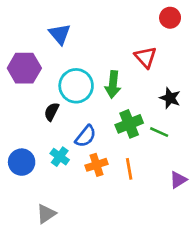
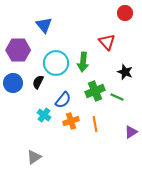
blue circle: (22, 162) -> (13, 83), moved

